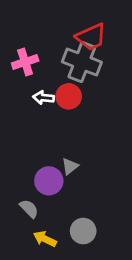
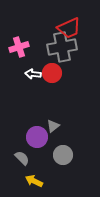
gray cross: (82, 62) -> (62, 47), turned -32
gray circle: (83, 231) -> (63, 155), moved

